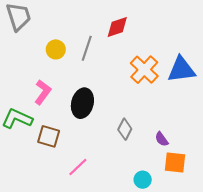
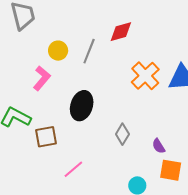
pink L-shape: (43, 92) -> (42, 78), moved
brown square: (49, 136) -> (46, 137), turned -30

